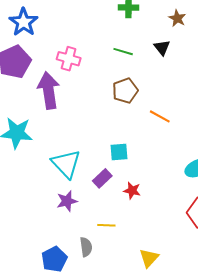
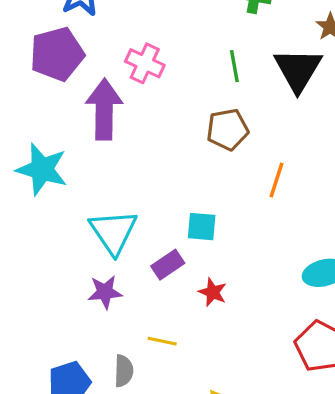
black triangle: (162, 48) -> (298, 70), size x1.8
green line: (123, 52) -> (234, 66), turned 54
orange line: (160, 116) -> (276, 180), turned 70

